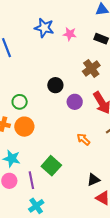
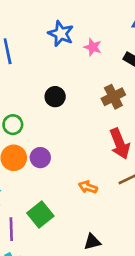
black circle: (55, 85) -> (55, 97), moved
purple circle: (75, 102) -> (40, 158), moved
orange arrow: (83, 139) -> (88, 187), turned -32

